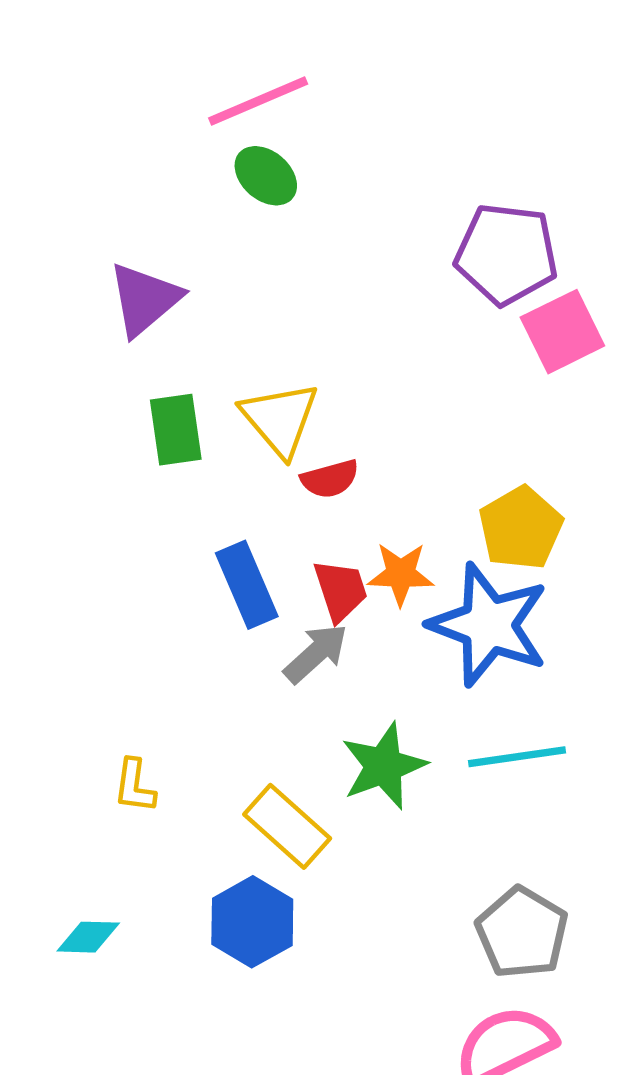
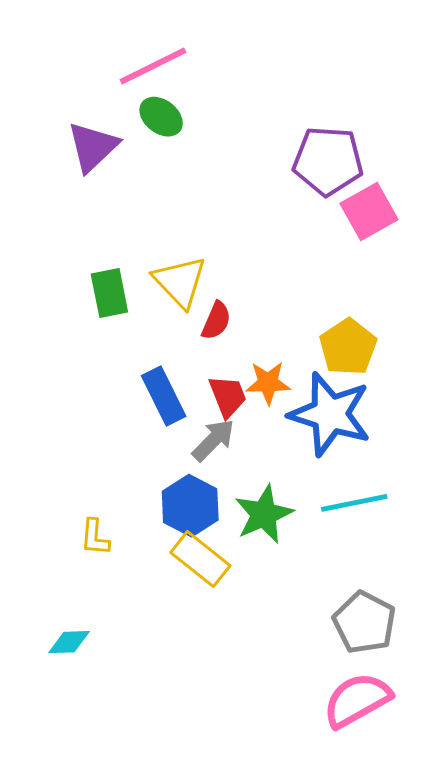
purple triangle: (145, 299) -> (93, 147), moved
red semicircle: (330, 479) -> (216, 321), turned -48
blue hexagon: (252, 922) -> (190, 506), moved

